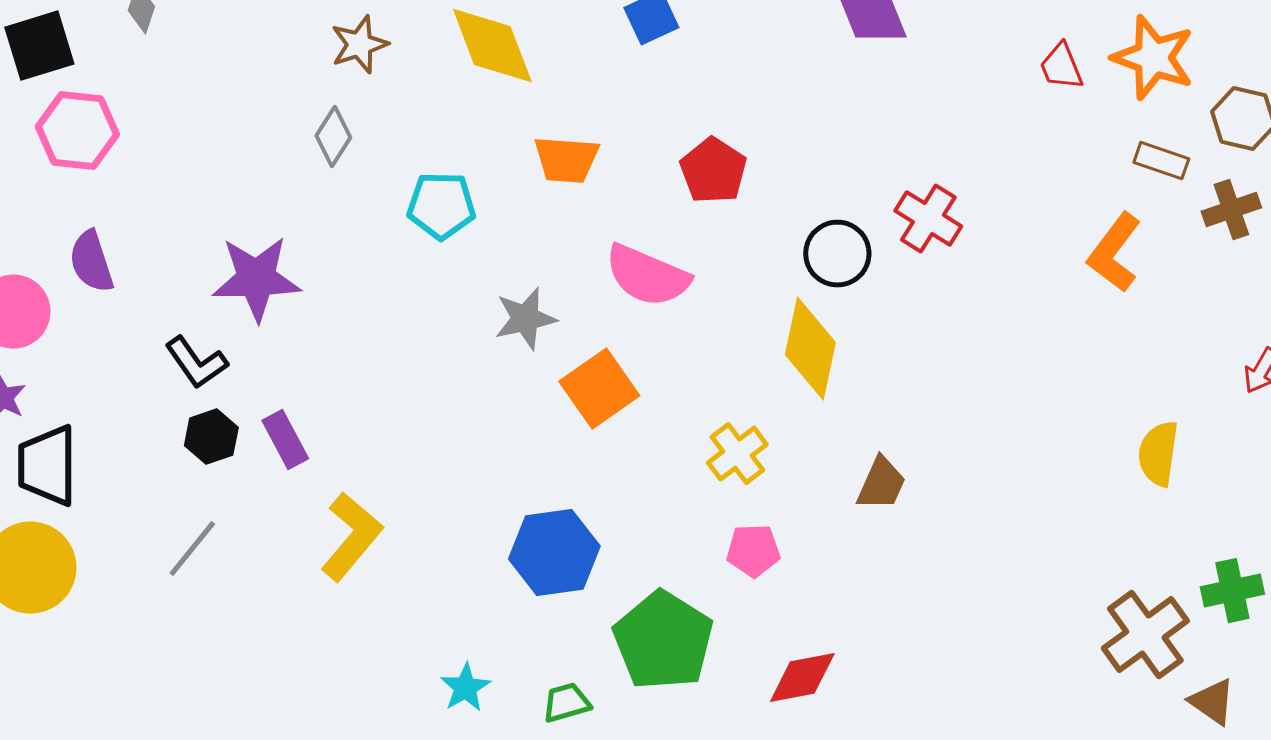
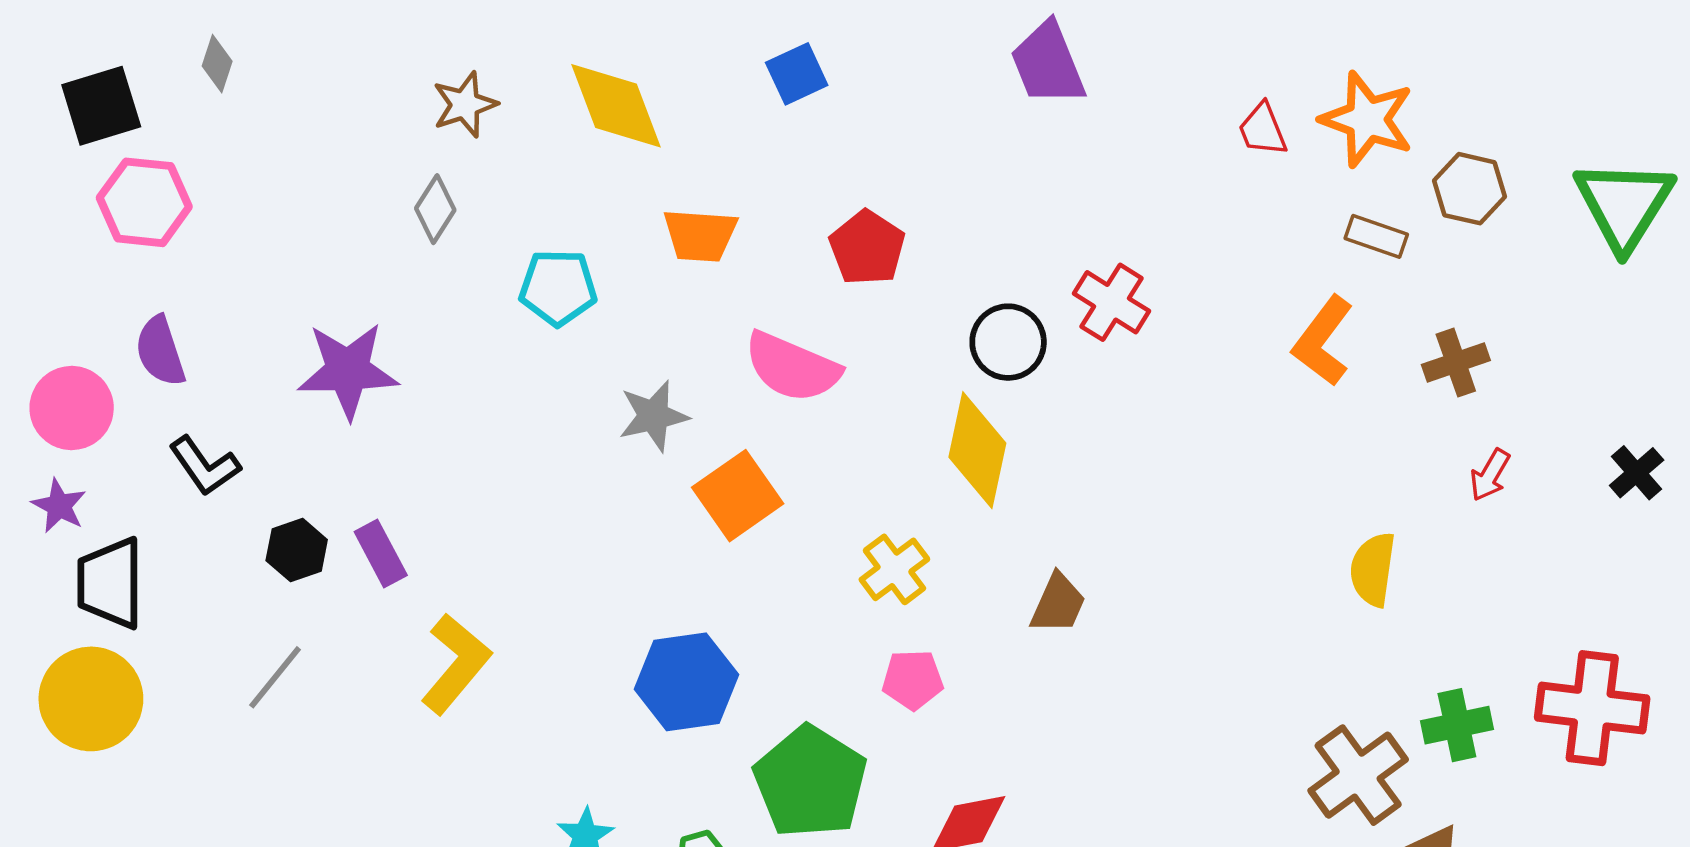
brown cross: (1231, 210) -> (1456, 363), moved
black L-shape: (196, 363) -> (205, 466), moved

